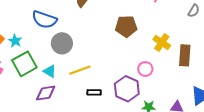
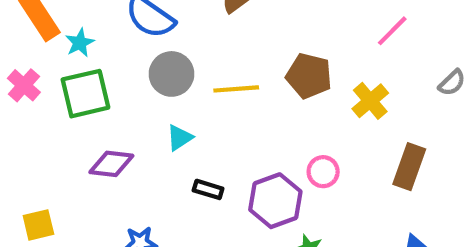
yellow cross: (162, 42) -> (370, 101), moved
yellow line: (80, 70) -> (236, 89), moved
cyan triangle: (50, 71) -> (180, 138), moved, turned 40

